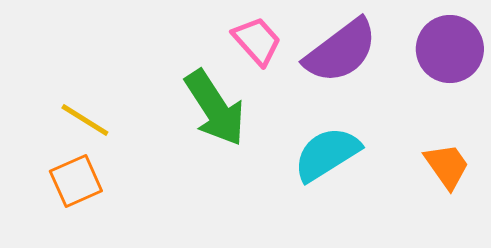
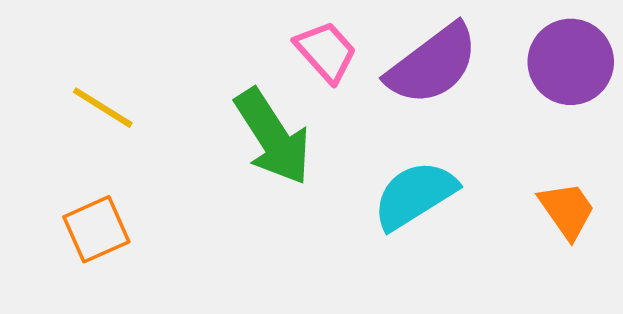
yellow line: (85, 120) -> (103, 108), moved

